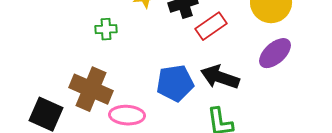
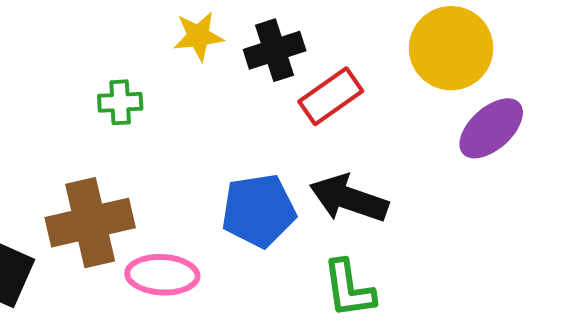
purple ellipse: (275, 53) -> (491, 128), moved
brown cross: (91, 89) -> (90, 223), turned -36

